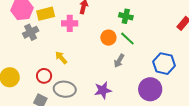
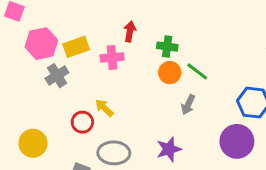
green cross: (126, 16) -> (167, 47), moved
red circle: (44, 76) -> (82, 122), moved

